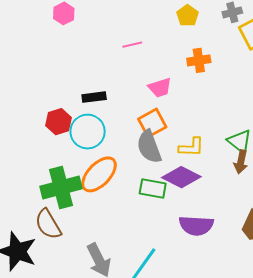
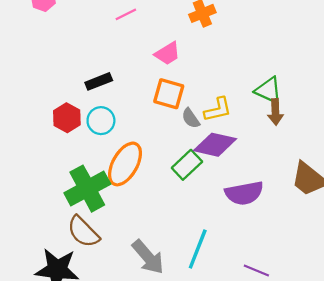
orange square: (152, 123) -> (169, 94), turned -32
cyan circle: (88, 132) -> (101, 121), size x0.7
gray semicircle: (149, 147) -> (191, 118), moved, size x0.6
green rectangle: (153, 189) -> (187, 165), turned -40

